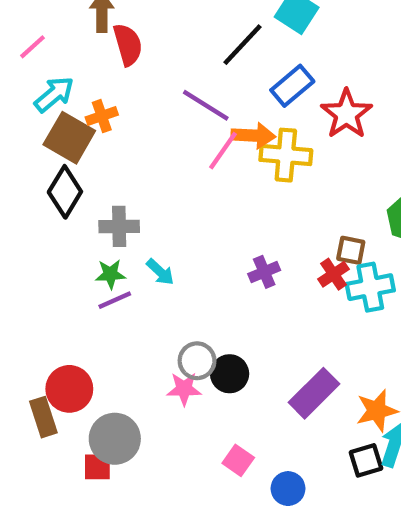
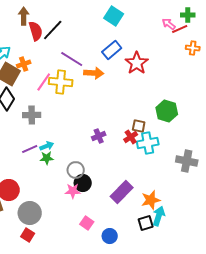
black line: (243, 45) -> (53, 30), moved
pink line: (223, 151) -> (44, 82), moved
yellow cross: (286, 155) -> (61, 82), moved
cyan arrow: (160, 272) -> (47, 146), moved, turned -64
green star: (110, 274) -> (47, 158), moved
gray circle: (197, 361) -> (76, 170), moved
pink star: (184, 389) -> (73, 191), moved
red square: (97, 467) -> (28, 235), moved, turned 32

